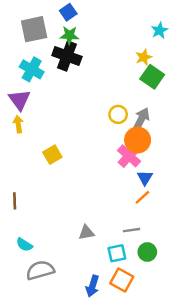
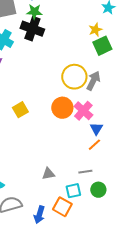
green square: (152, 77) -> (102, 46), turned 30
yellow circle: (118, 114) -> (74, 77), size x1.6
orange circle: (138, 140) -> (62, 108), moved
orange square: (122, 280) -> (62, 207), moved
blue arrow: (93, 286) -> (39, 215), moved

